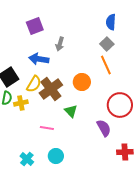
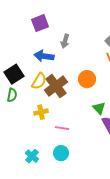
yellow cross: (21, 103) -> (41, 112), moved
green triangle: (71, 111) -> (99, 108), moved
pink line: (47, 128) -> (62, 128), moved

